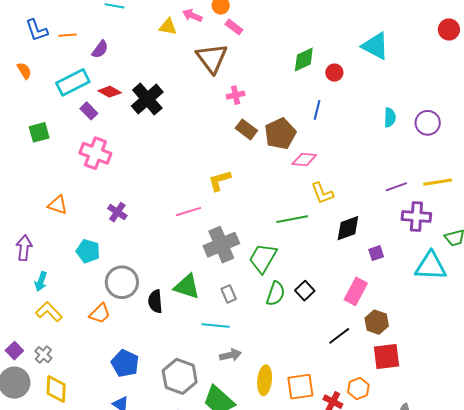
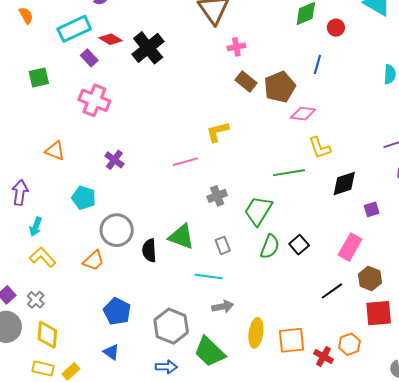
gray cross: (221, 245) -> (217, 196), size x0.6

